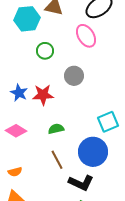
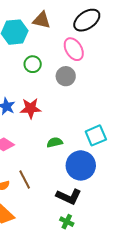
gray circle: (74, 76) -> (66, 76), moved
green semicircle: (56, 129) -> (55, 142), moved
brown line: (57, 160) -> (25, 180), moved

